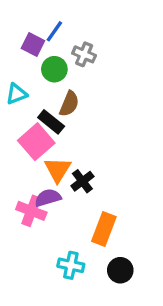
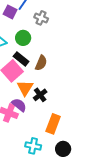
green circle: (54, 69) -> (23, 38), moved
brown semicircle: (69, 104) -> (41, 63), moved
purple semicircle: (48, 198) -> (19, 105), turned 56

